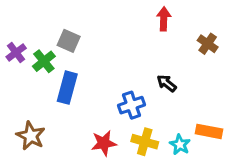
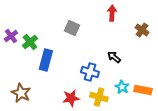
gray square: (69, 41) -> (72, 28), moved
blue cross: (132, 105) -> (90, 72), turned 36
cyan star: (180, 145) -> (122, 87), moved

